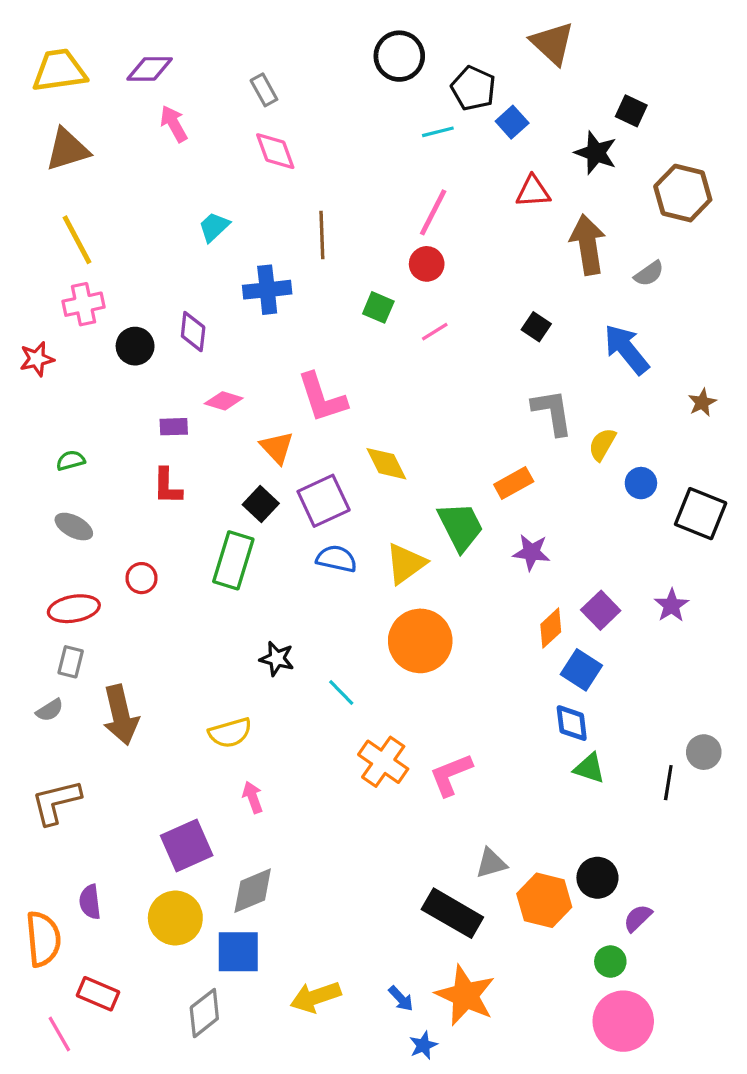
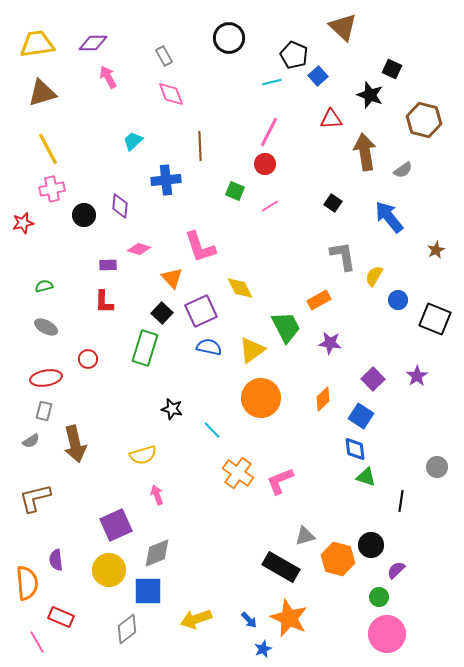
black circle: (399, 56) -> (229, 38), moved
orange diamond: (551, 628) -> (323, 399), moved
black line: (668, 783) -> (401, 501), moved

